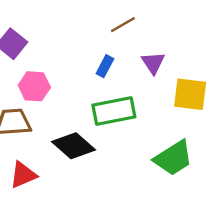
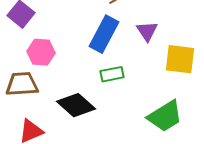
blue rectangle: (105, 66) -> (104, 34), size x1.8
green rectangle: (114, 111) -> (112, 74), size x0.6

